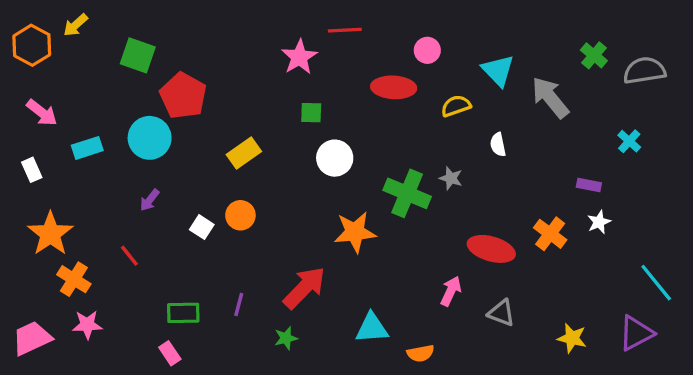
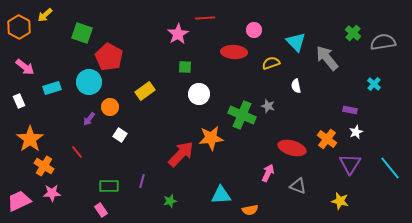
orange circle: (240, 215) -> (110, 107), moved
red arrow: (304, 288) -> (181, 154), moved
purple triangle: (636, 333) -> (350, 164), moved, turned -30

